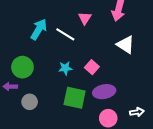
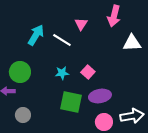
white triangle: (126, 45) -> (132, 43), moved, turned -36
gray circle: (30, 102) -> (23, 115), moved
white arrow: (137, 112) -> (132, 116), size x1.6

